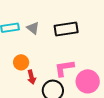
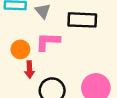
pink L-shape: (64, 68) -> (48, 42), moved

